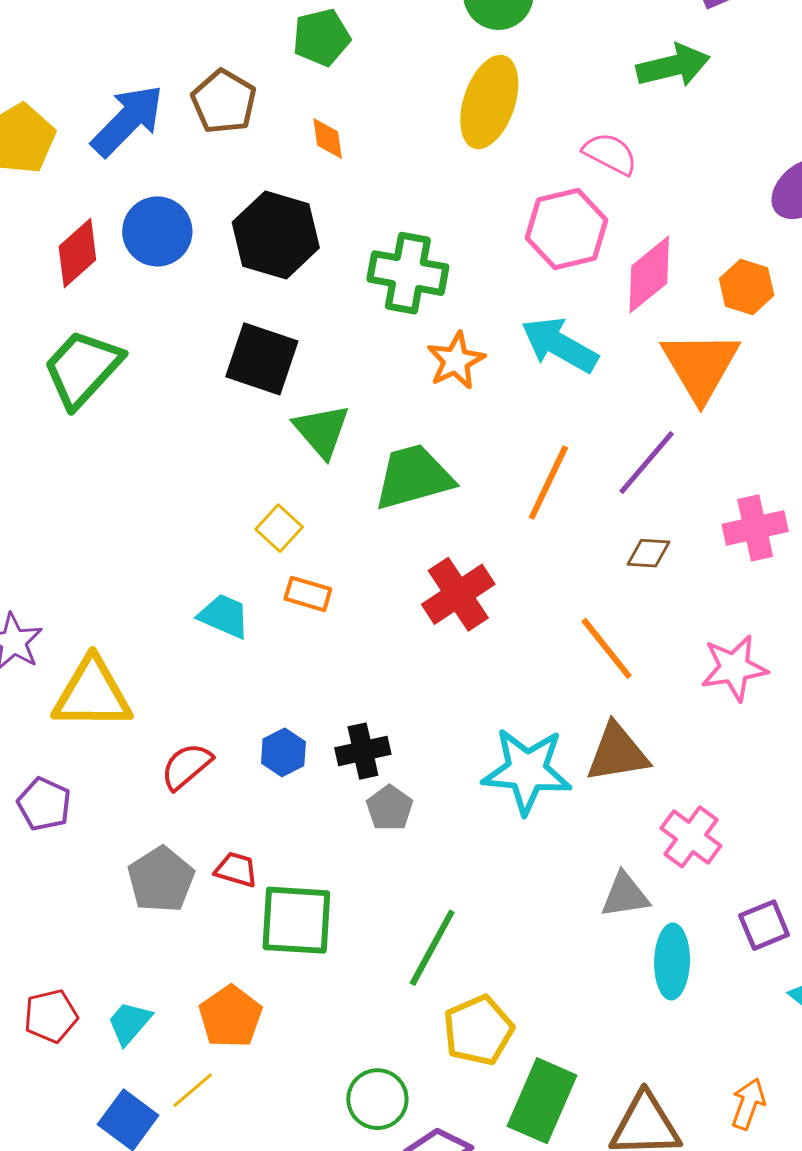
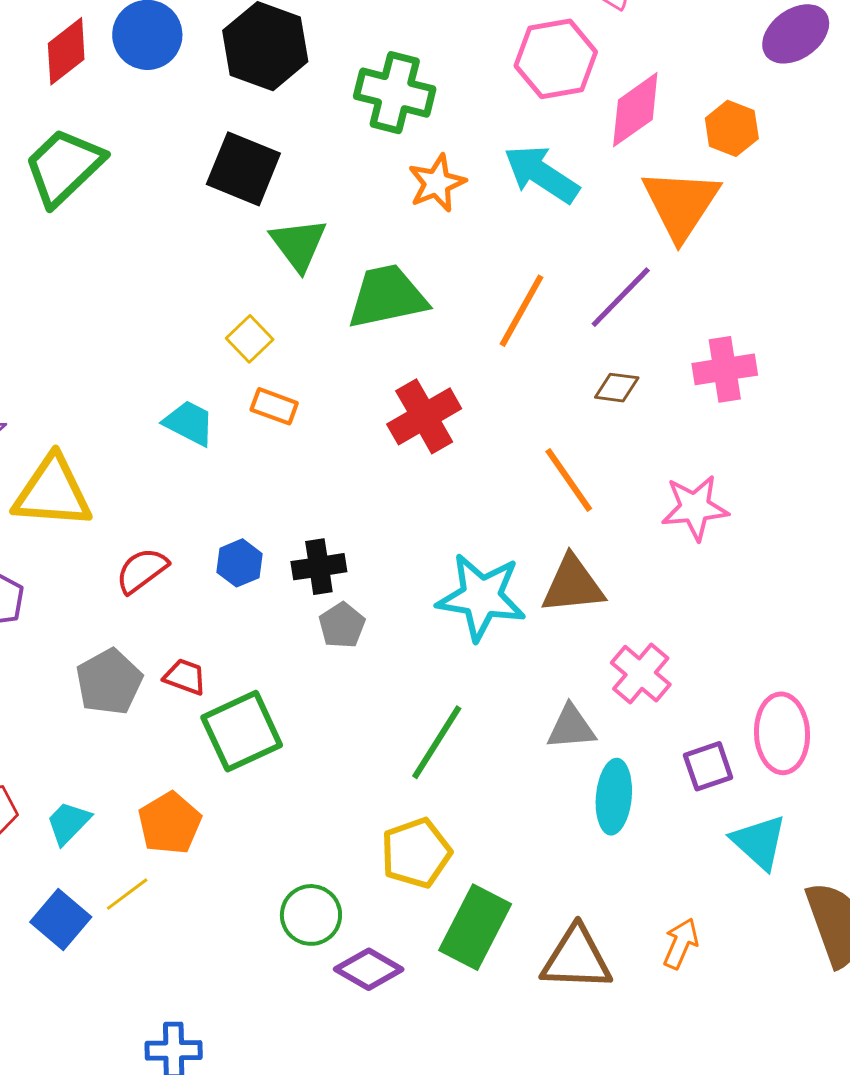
green square: (296, 920) -> (242, 731), turned -32
green line: (432, 948) -> (437, 742), moved

